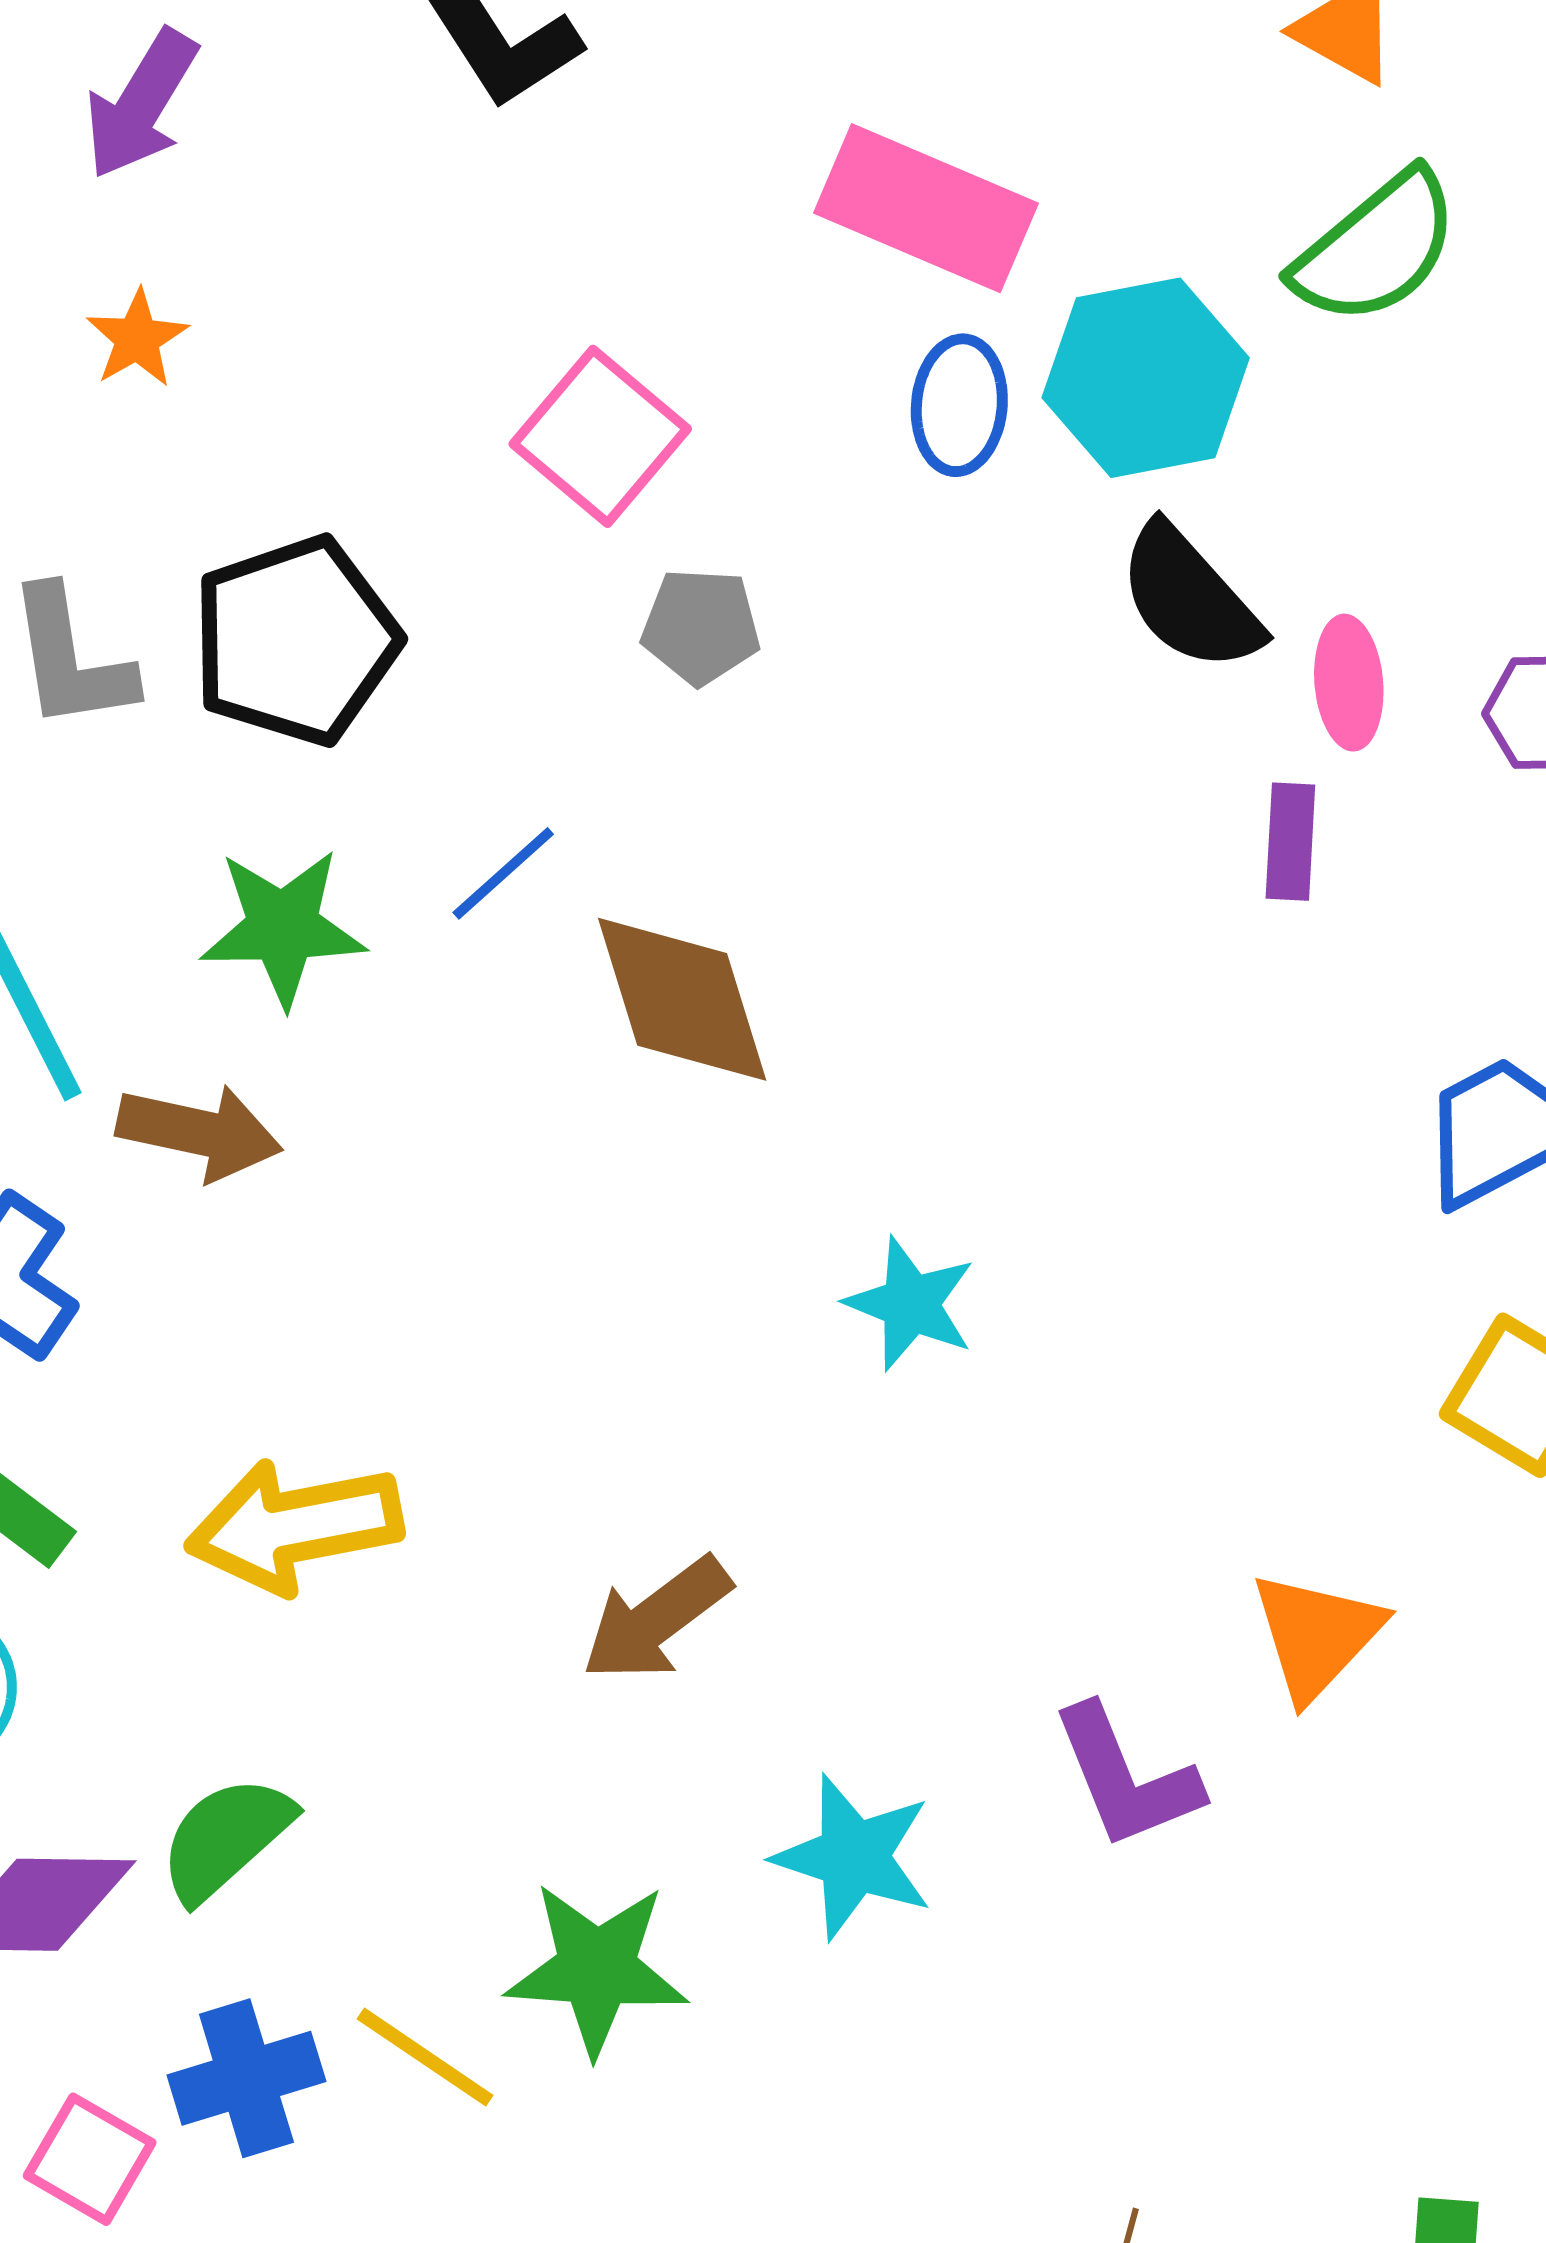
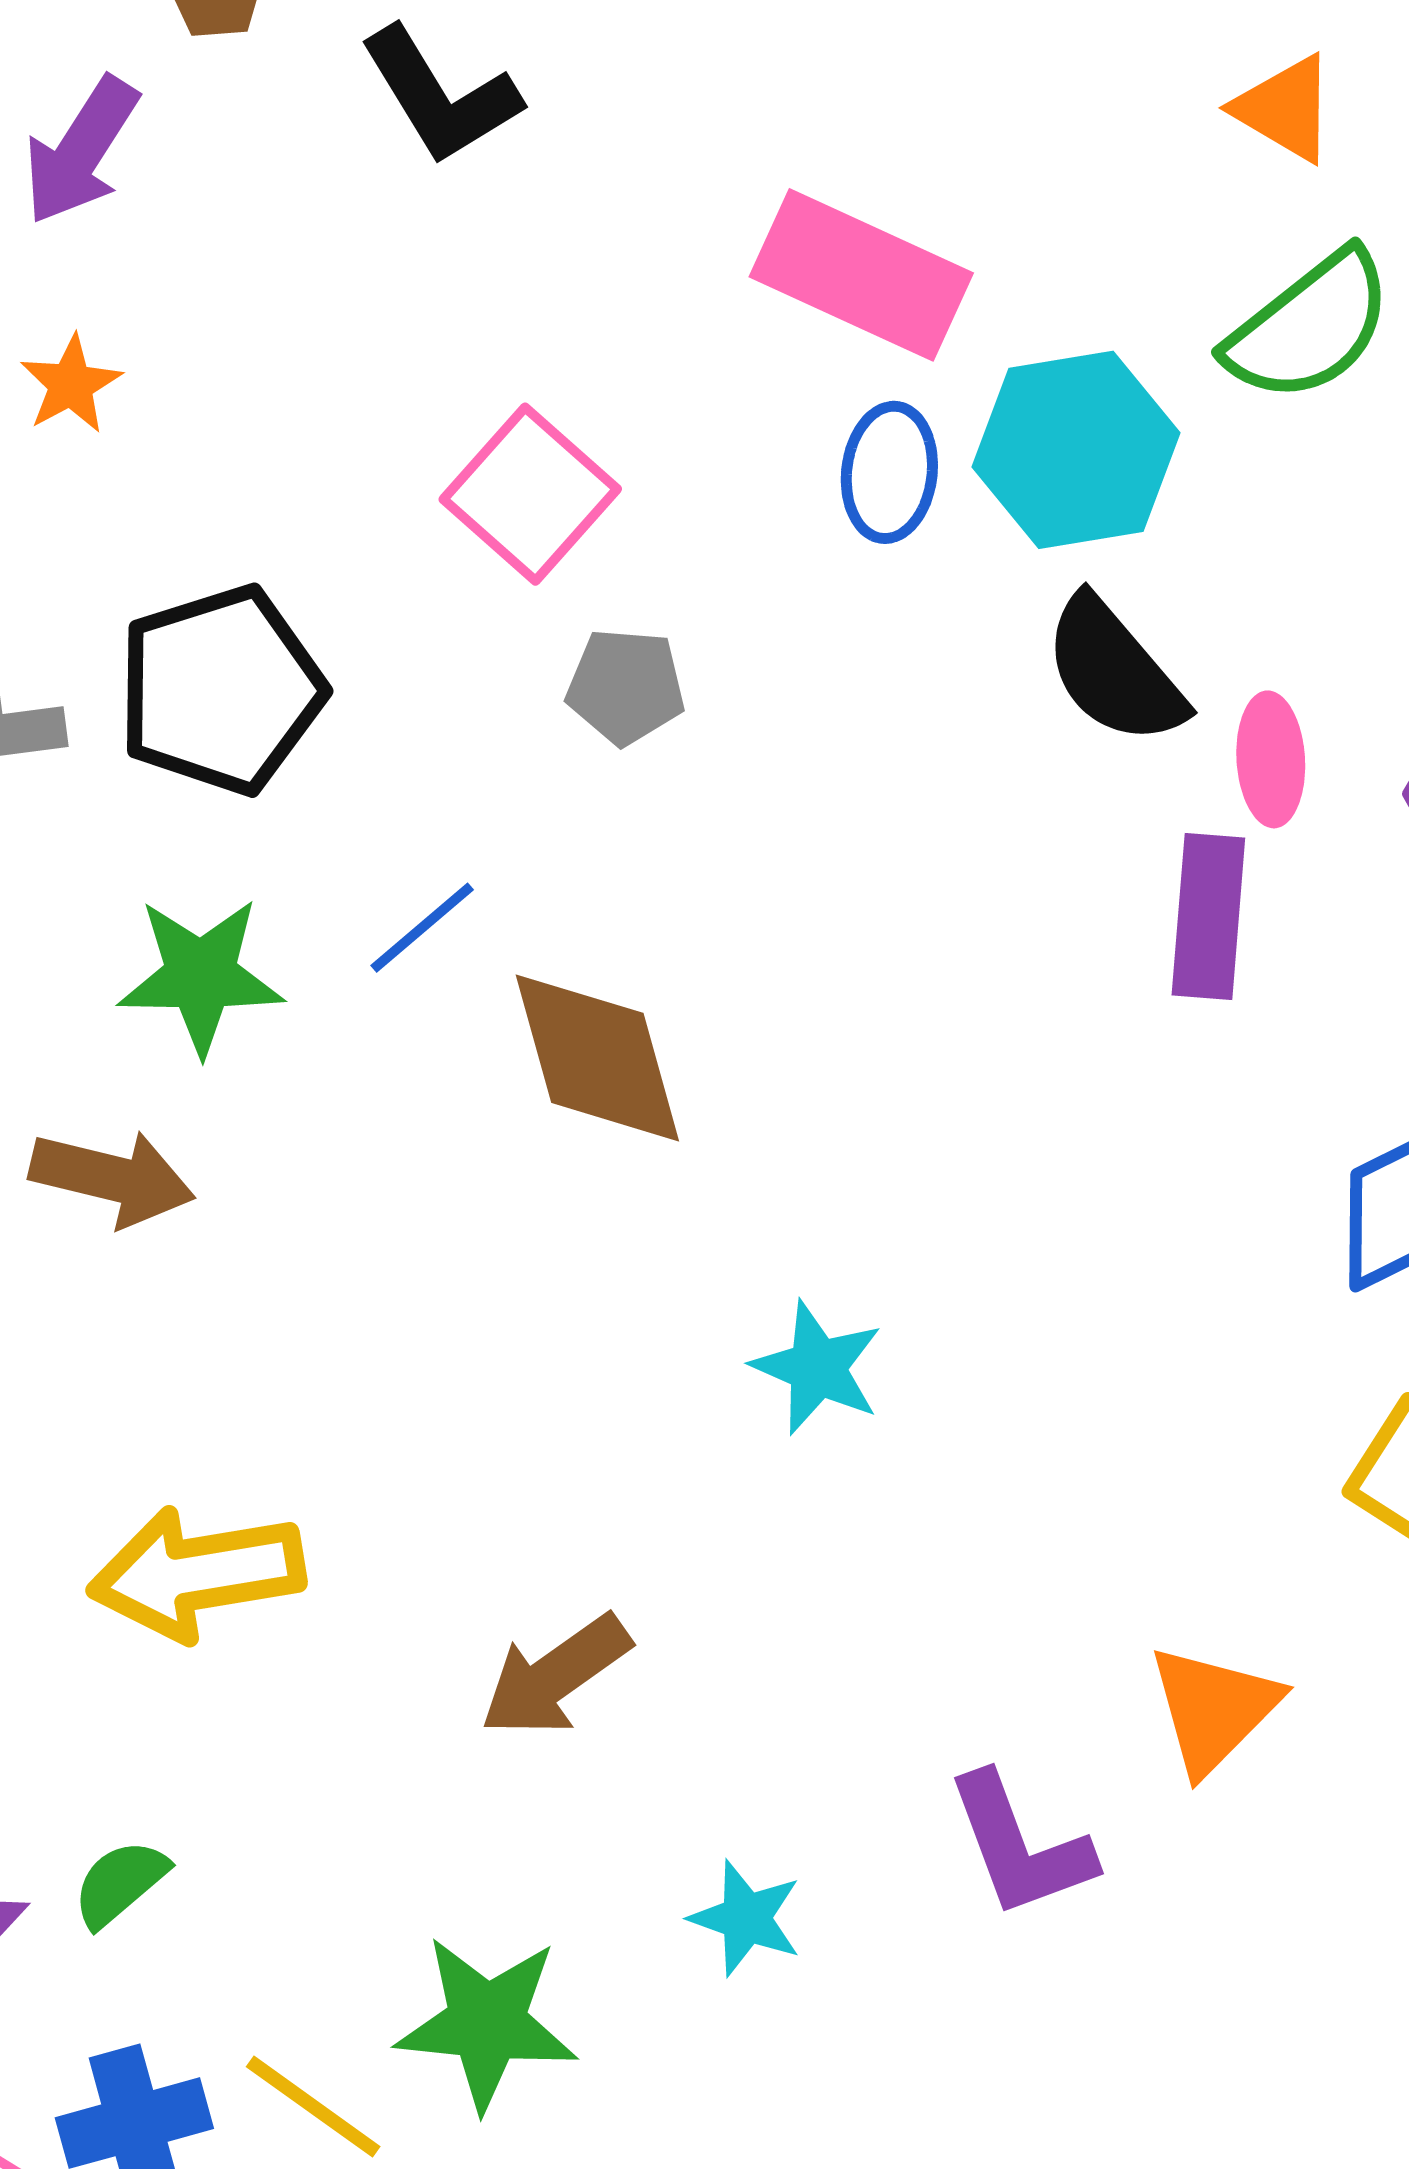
purple rectangle: (1290, 842) -> (1208, 917), size x1.4
green semicircle: (226, 1838) -> (120, 1883), size x0.7
cyan star: (853, 1857) -> (746, 1918), size x0.7

